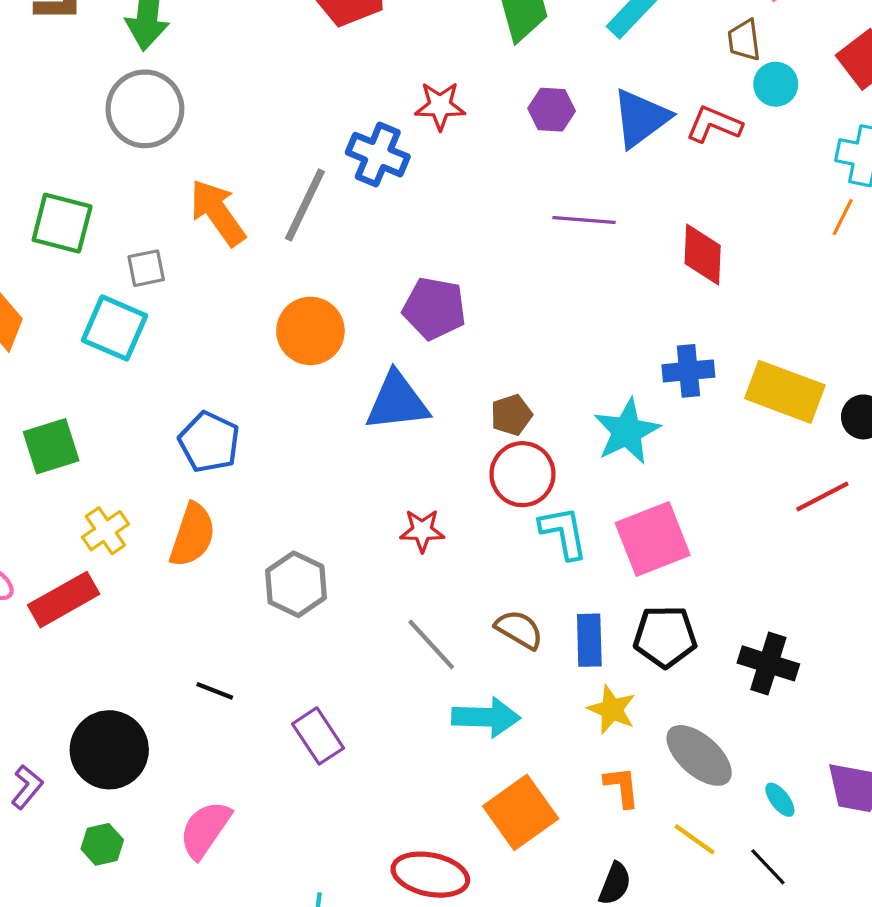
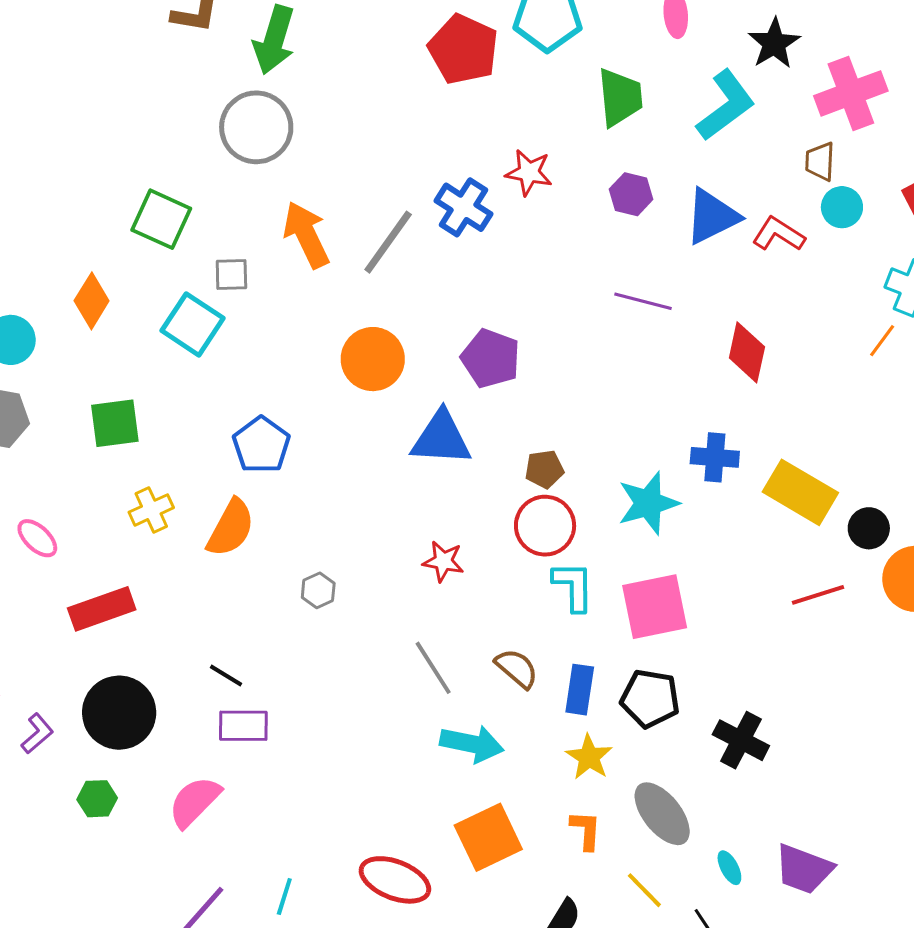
gray hexagon: (296, 584) -> (318, 590), size x0.6
red rectangle: (64, 600) -> (102, 609), moved
purple rectangle: (318, 736) -> (243, 726), moved, turned -66

